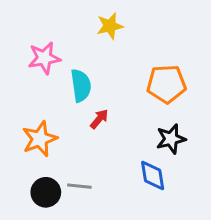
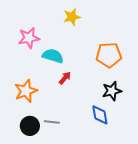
cyan semicircle: (81, 85) -> (53, 56), turned -65

